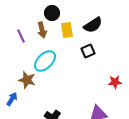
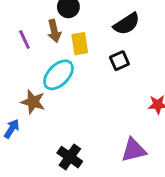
yellow rectangle: (67, 30) -> (80, 44), moved

